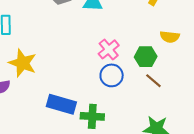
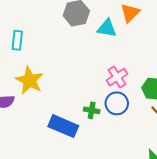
green cross: (92, 116) -> (92, 110), moved, size x0.7

